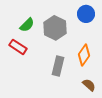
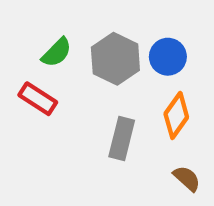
blue circle: (86, 14) -> (168, 57), moved

